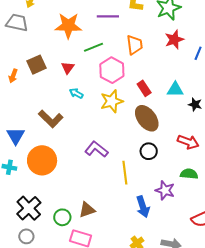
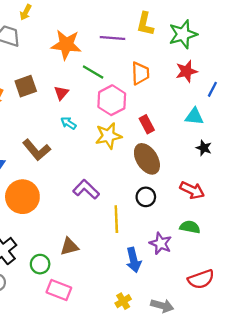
green line: (94, 47) -> (93, 72), turned 48
cyan triangle: (175, 90) -> (194, 116), moved
brown triangle: (87, 210) -> (69, 247), moved

